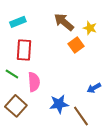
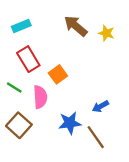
orange square: (76, 45) -> (58, 74), moved
red rectangle: (24, 50) -> (28, 59), turned -35
blue arrow: (94, 88) -> (100, 106), moved

